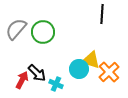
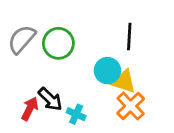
black line: (102, 14) -> (129, 37), moved
cyan circle: (79, 69) -> (107, 71), moved
orange cross: (109, 72) -> (131, 106), moved

